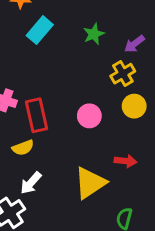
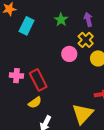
purple arrow: (134, 44) -> (88, 19), turned 128
pink circle: (89, 116) -> (69, 54), moved

